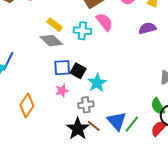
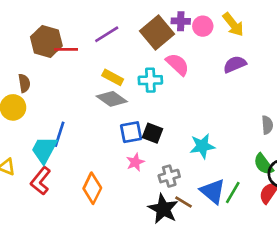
cyan star: (97, 83) -> (202, 146), moved, turned 30

